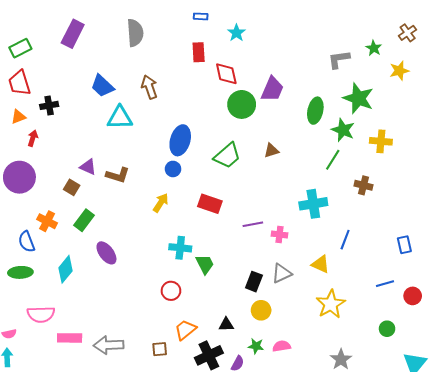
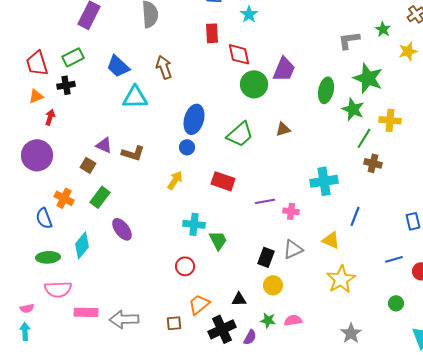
green rectangle: (20, 48) -> (73, 57), moved
green line: (333, 160) -> (364, 138), moved
green ellipse: (20, 272) -> (48, 257), moved

